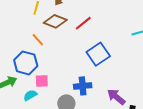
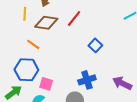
blue square: (98, 54) -> (95, 45), size x0.6
pink square: (42, 81) -> (46, 84), turned 32

